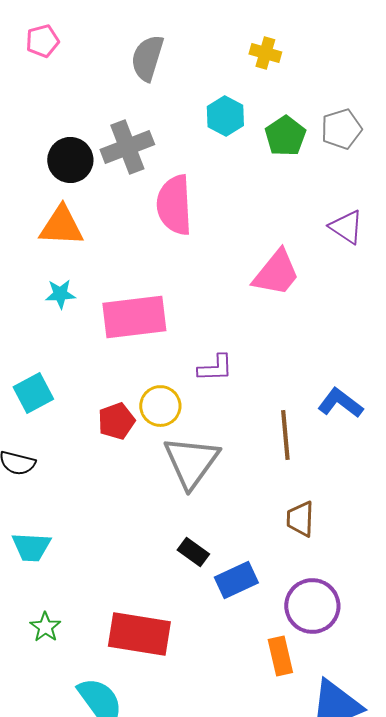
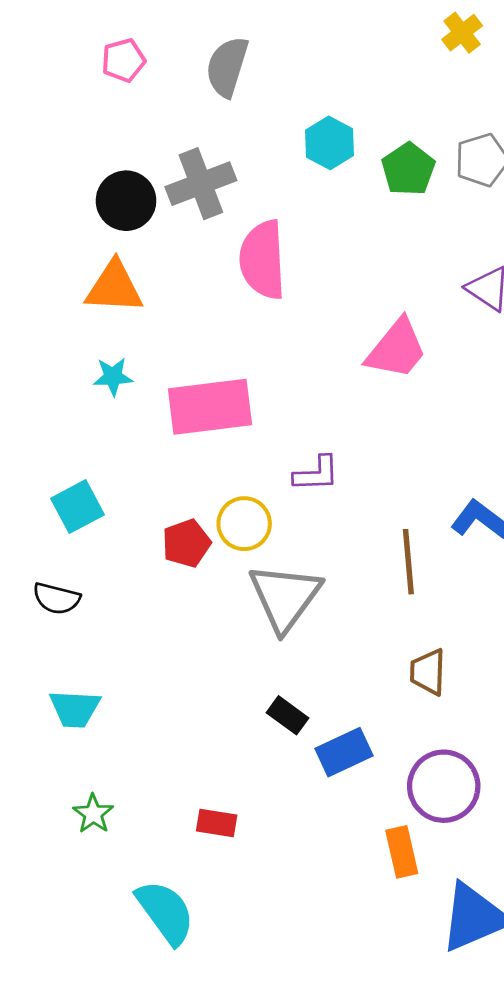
pink pentagon: (42, 41) -> (123, 60), moved
yellow cross: (265, 53) -> (462, 33), moved, turned 36
red rectangle: (139, 634) -> (217, 823), size x0.5

